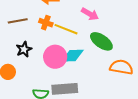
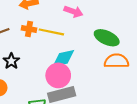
green ellipse: (101, 41) -> (107, 38), moved
pink circle: (55, 57) -> (58, 75), moved

